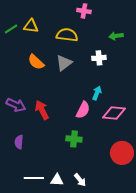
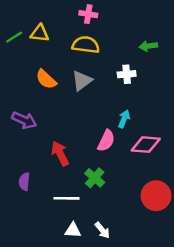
pink cross: (84, 11) -> (88, 14), moved
purple arrow: (16, 105) -> (24, 120), moved
red arrow: (42, 110) -> (60, 153), moved
green cross: (74, 139) -> (95, 178), turned 35
white line: (34, 178) -> (67, 198), moved

